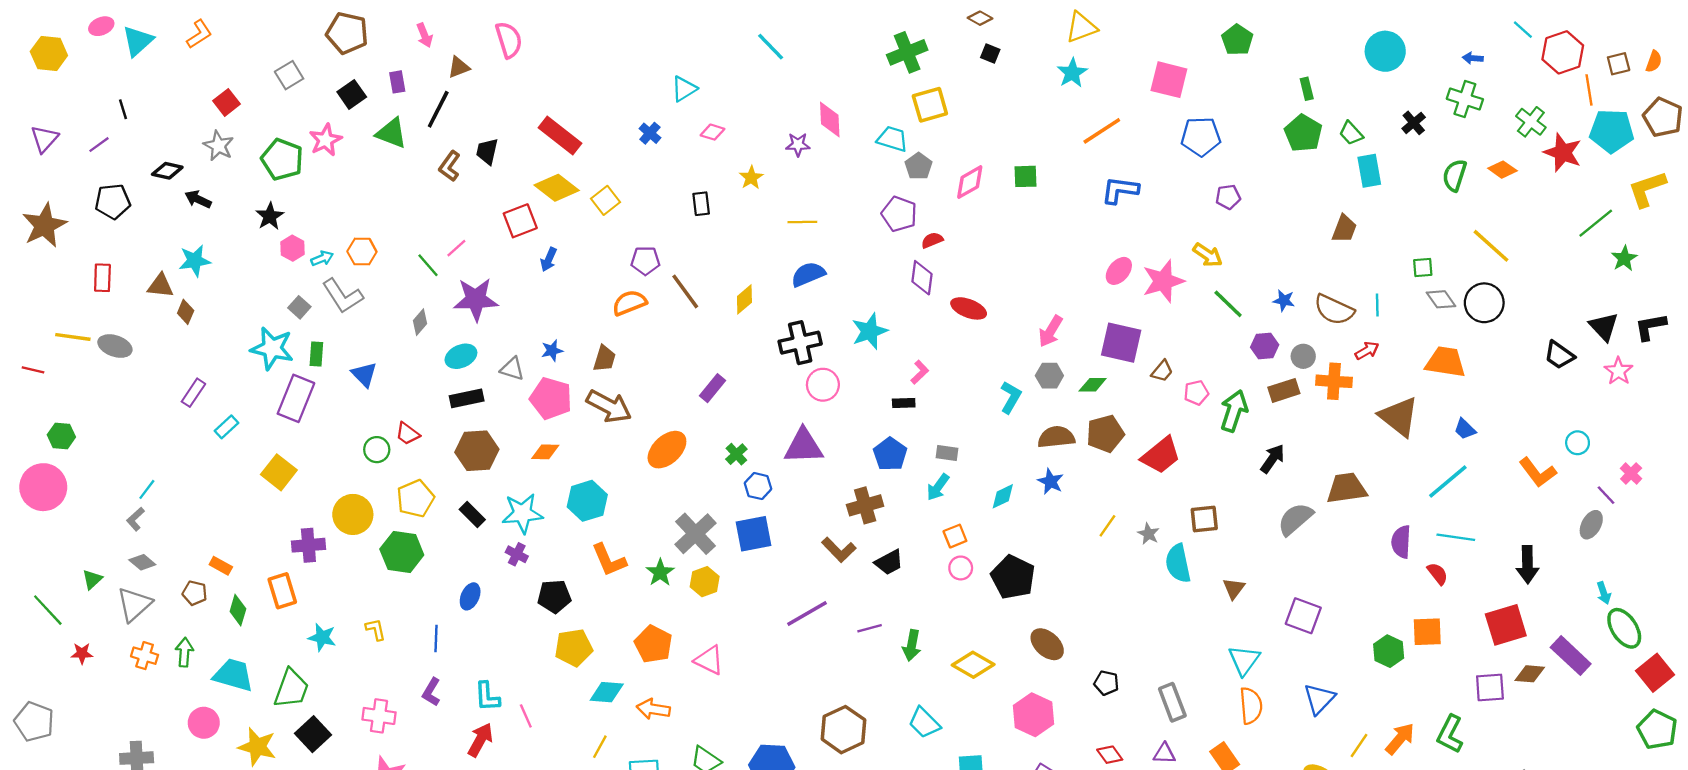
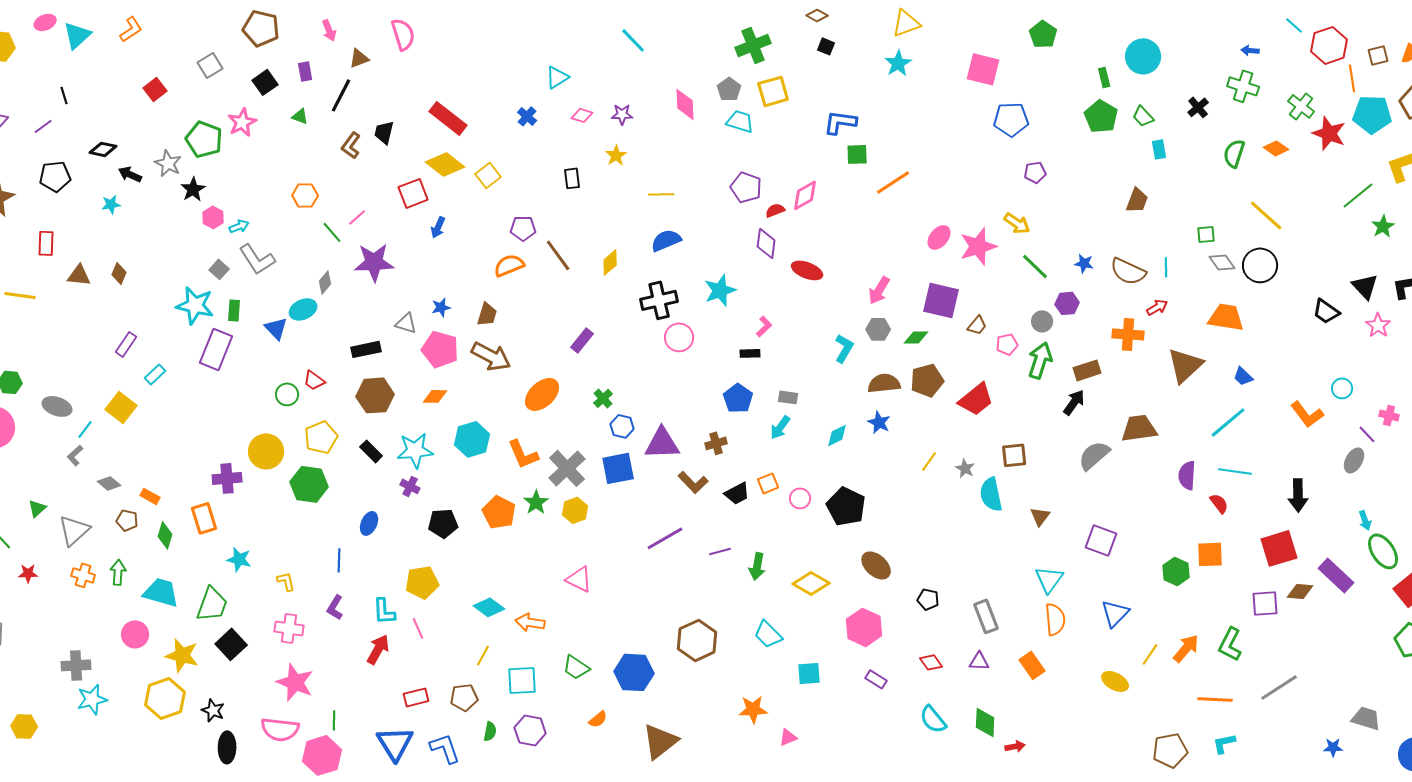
cyan circle: (1385, 51) -> (1143, 56), moved
orange line: (1102, 131) -> (893, 182), moved
green triangle: (392, 133) -> (300, 116), size x0.6
purple star: (798, 145) -> (622, 114), moved
gray star: (219, 146) -> (168, 163), moved
gray pentagon: (919, 166) -> (729, 89), moved
cyan rectangle: (1369, 171) -> (1159, 149), size x0.7
pink diamond: (970, 182) -> (805, 195), moved
blue L-shape: (1120, 190) -> (840, 122), moved
orange hexagon: (362, 252) -> (305, 195), moved
cyan star: (195, 261) -> (111, 204), moved, size x0.7
brown triangle: (160, 286) -> (79, 275), moved
gray ellipse: (115, 346) -> (57, 406), moved
cyan ellipse: (461, 356) -> (303, 309), moved
gray circle: (1303, 356) -> (1042, 321), moved
brown rectangle: (1284, 390) -> (1087, 370), moved
brown triangle: (1399, 417) -> (1185, 365), turned 39
purple triangle: (804, 446) -> (662, 443), moved
yellow square: (279, 472) -> (121, 407), moved
pink cross: (1631, 473) -> (1389, 415), turned -30
brown cross: (865, 505) -> (716, 443), size x0.7
orange square: (955, 536) -> (768, 483), moved
orange L-shape: (609, 560) -> (523, 454), moved
gray diamond: (142, 562) -> (109, 483), moved
yellow L-shape: (376, 629) -> (286, 581), moved
orange pentagon: (653, 644) -> (499, 512), moved
yellow pentagon: (574, 648) -> (422, 582), moved
cyan diamond: (607, 692) -> (489, 607), turned 32

